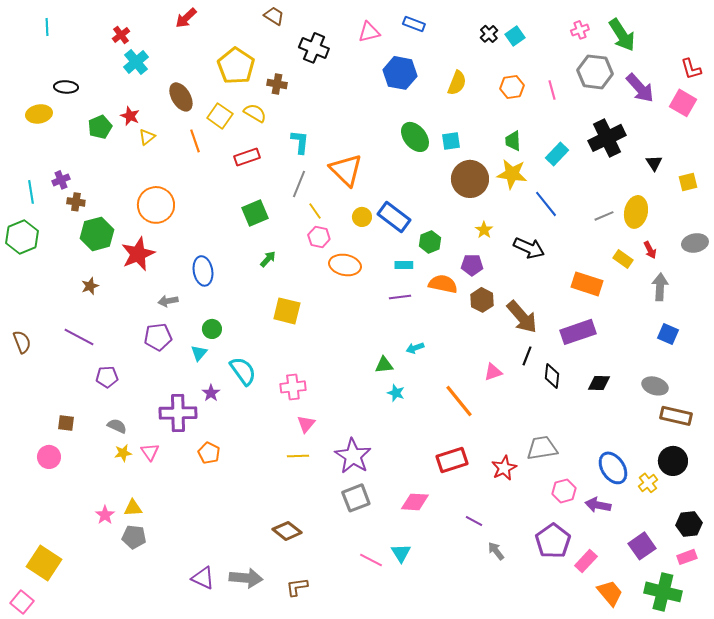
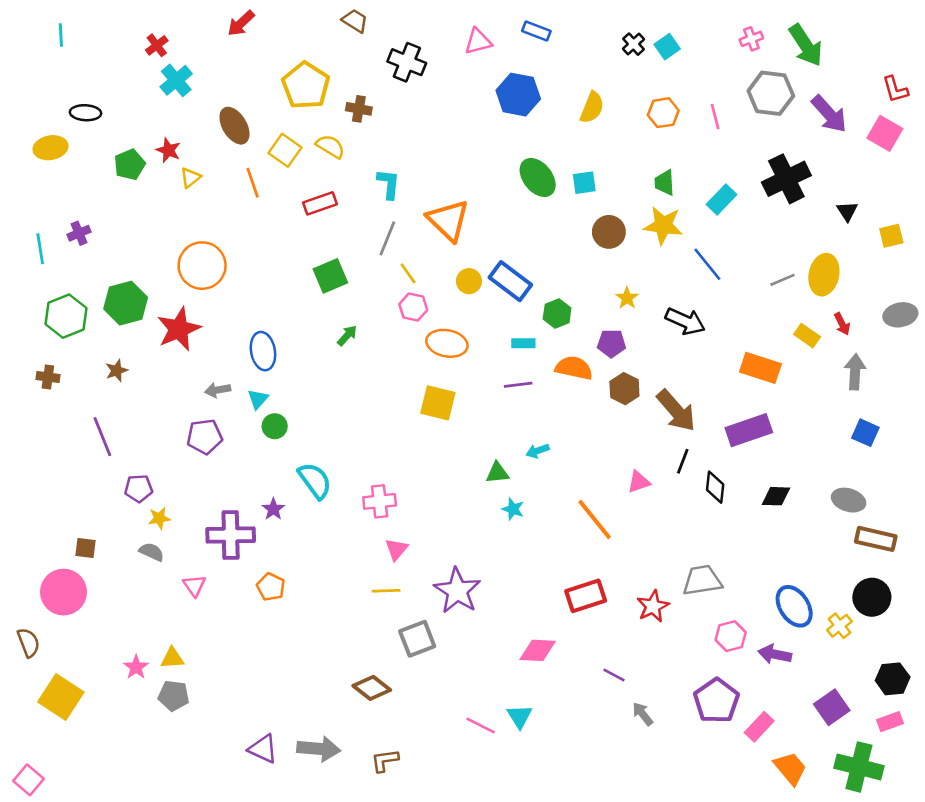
brown circle: (470, 179) -> (609, 232), size x0.7
brown cross: (76, 202) -> (48, 377), moved
green hexagon: (22, 237) -> (66, 316), moved
yellow square: (287, 311) -> (438, 403), moved
purple line: (79, 337) -> (102, 437), turned 40
brown semicircle: (22, 342) -> (28, 643), moved
cyan triangle: (199, 353) -> (258, 399), moved
yellow star: (123, 453) -> (159, 518), moved
pink circle: (49, 457) -> (63, 592), size x1.5
gray square: (356, 498) -> (417, 639), moved
yellow square: (44, 563) -> (61, 697), moved

